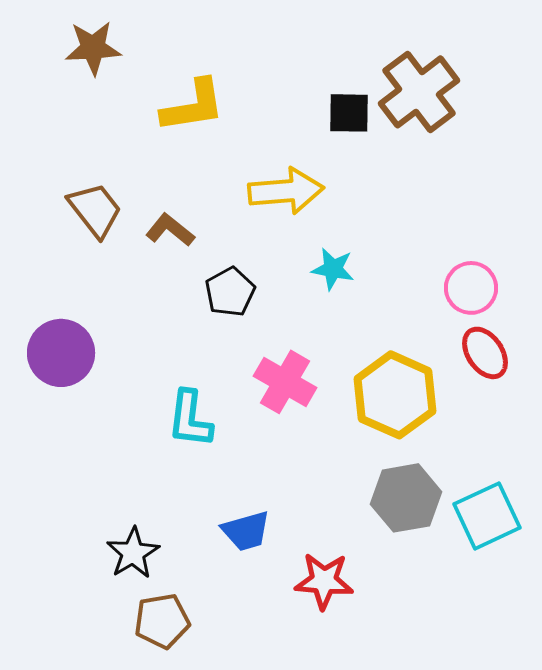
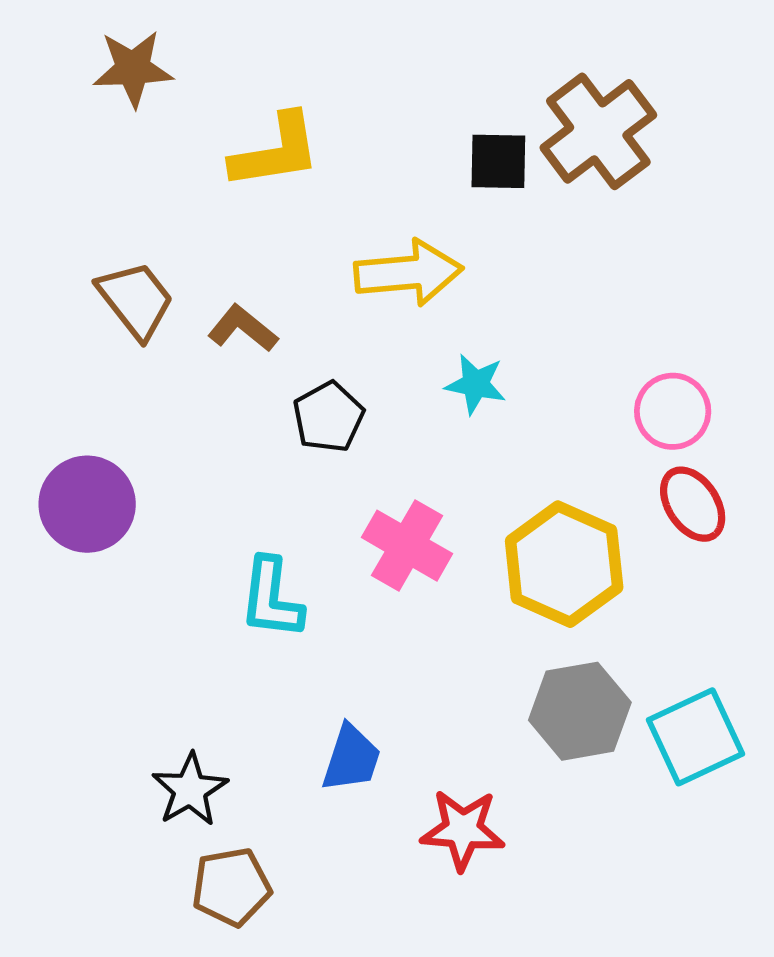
blue trapezoid: (246, 531) -> (351, 758), turned -56

